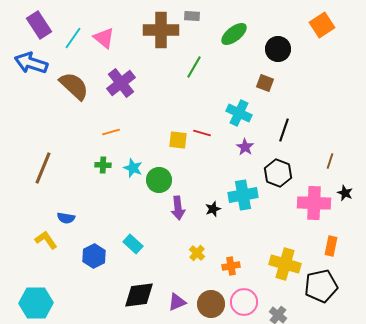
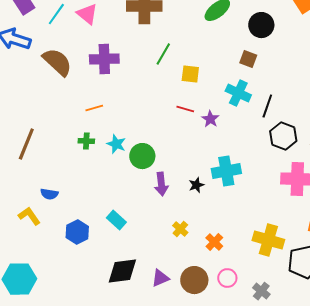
green line: (194, 67) -> (163, 54), moved
purple cross: (121, 83) -> (104, 59), turned 36
cyan cross: (239, 113) -> (238, 93), moved
yellow square: (178, 140) -> (190, 74), moved
purple star: (245, 147) -> (210, 119), moved
black hexagon: (278, 173) -> (283, 136), moved
orange cross: (231, 266) -> (214, 242), turned -36
pink circle: (244, 302) -> (227, 278), size x0.7

